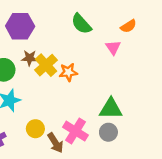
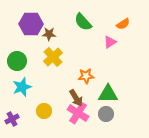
pink triangle: (113, 47) -> (110, 42), turned 32
brown star: (29, 58) -> (49, 34), moved
orange star: (68, 72) -> (86, 76), moved
brown arrow: (55, 143) -> (76, 98), moved

